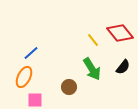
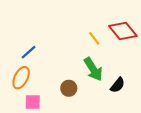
black semicircle: (123, 67) -> (118, 85), moved

